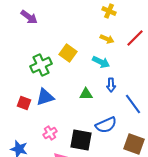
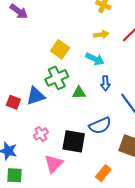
yellow arrow: (107, 39) -> (101, 35), turned -32
green cross: (41, 65) -> (57, 78), moved

